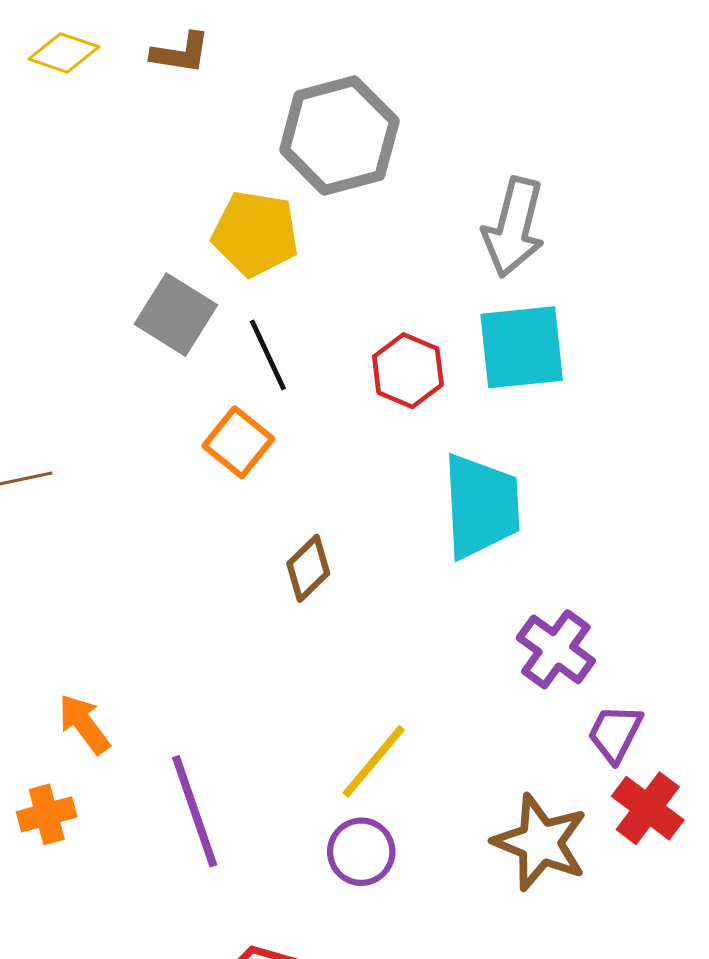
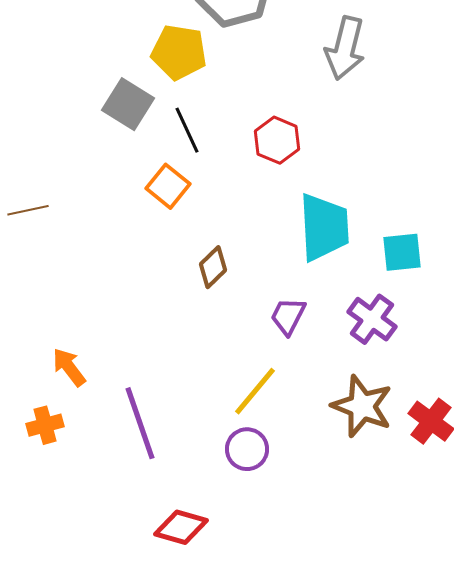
cyan square: (522, 347) -> (402, 252), moved, size x0.7
purple trapezoid: (615, 733) -> (288, 316), moved
brown star: (540, 842) -> (362, 406), moved

